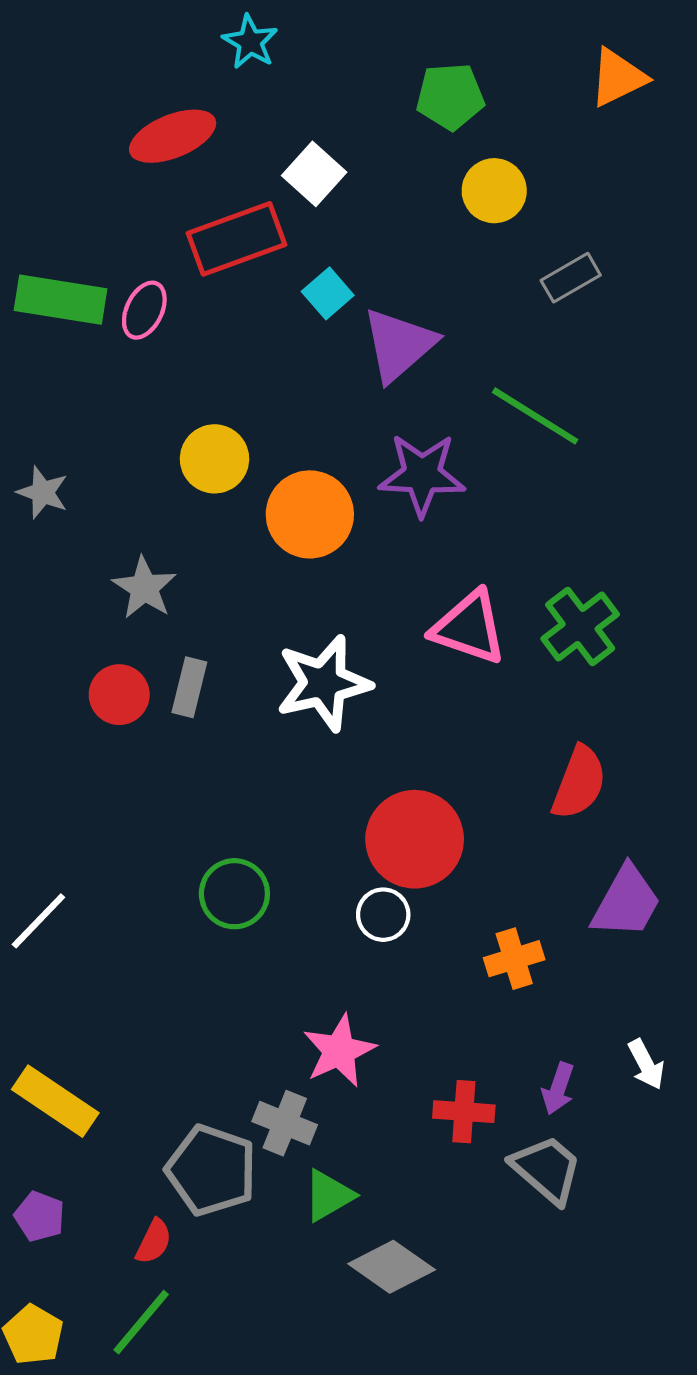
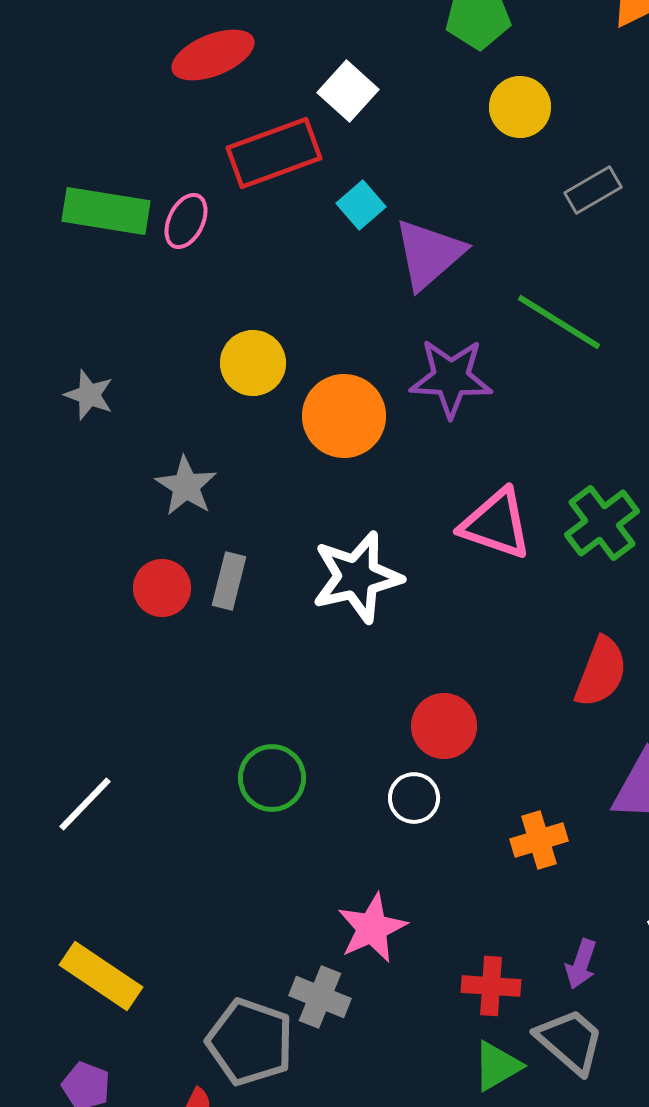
red circle: (415, 839) -> (444, 726), size x0.7
green triangle: (329, 1195) -> (497, 1066), moved

